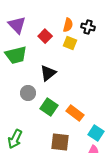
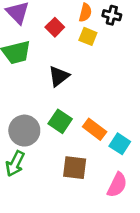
gray circle: (28, 93) -> (24, 131), moved, size x1.5
cyan square: (96, 133) -> (120, 144), moved

